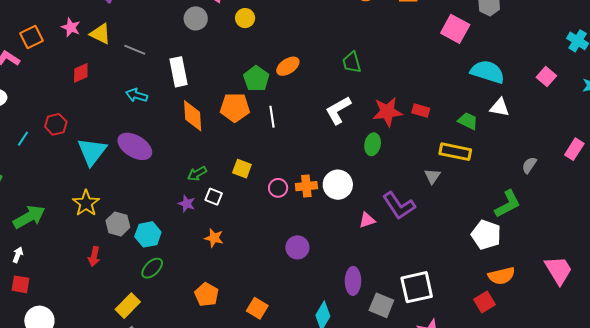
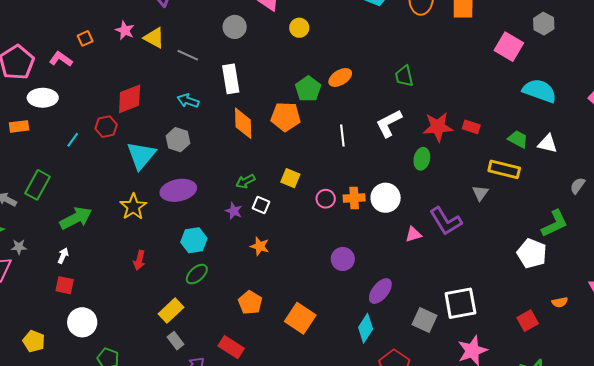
gray circle: (196, 18) -> (235, 27), moved
orange square: (32, 37) -> (85, 38), size x0.7
red diamond: (81, 73) -> (130, 99), moved, size x1.5
white triangle: (500, 107) -> (548, 144), moved
white line: (272, 117) -> (342, 136), moved
purple ellipse: (135, 146) -> (178, 190), moved, turned -44
gray hexagon: (118, 224) -> (178, 140), moved
orange semicircle: (502, 276) -> (560, 302), moved, size x0.6
purple ellipse: (353, 281) -> (380, 291), moved, turned 36
orange square: (257, 308) -> (300, 318), size x1.4

